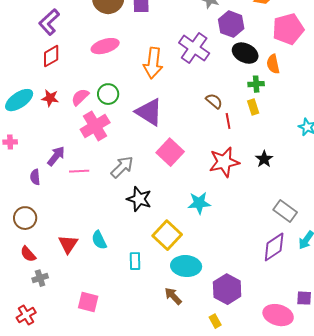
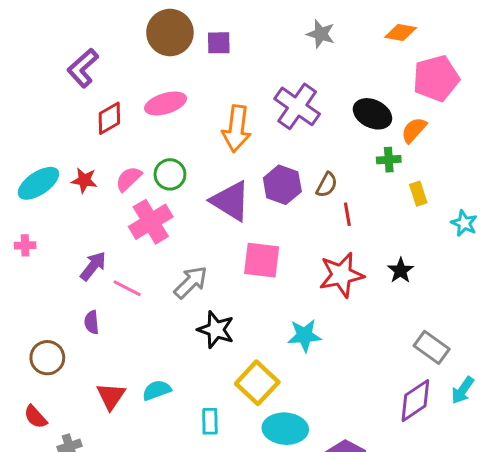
purple hexagon: (231, 24) -> (282, 185), moved
red diamond: (51, 56) -> (109, 118), moved
orange semicircle: (273, 64) -> (414, 130), turned 54
brown semicircle: (214, 101) -> (327, 185), turned 78
yellow rectangle: (253, 107) -> (418, 194), moved
pink square: (170, 152) -> (262, 260), turned -36
pink line: (79, 171) -> (127, 288), turned 30
purple semicircle: (35, 177) -> (92, 322), moved
cyan semicircle: (99, 240) -> (157, 390), turned 96
red semicircle: (28, 254) -> (35, 417), moved

